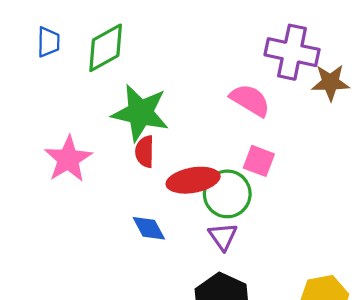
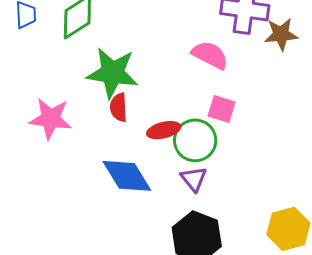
pink star: (68, 159) -> (50, 119), turned -30
red ellipse: (193, 180) -> (164, 130), size x0.7
blue diamond: (149, 228) -> (127, 176), size x1.6

